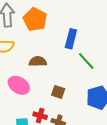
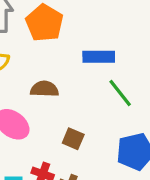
blue rectangle: (71, 39) -> (99, 57), turned 72

